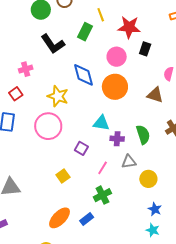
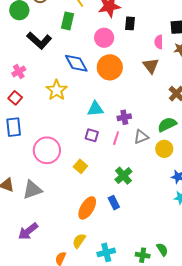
brown triangle: (155, 95) -> (151, 66), turned 48
yellow star: (58, 96) -> (57, 90), turned 30
cyan triangle: (101, 123) -> (95, 109), moved
pink circle: (48, 126) -> (47, 150), moved
green semicircle: (143, 135) -> (167, 124), moved, turned -84
pink line: (103, 168) -> (116, 138), moved
blue rectangle: (87, 219) -> (114, 203), turned -64

